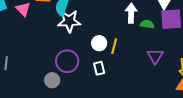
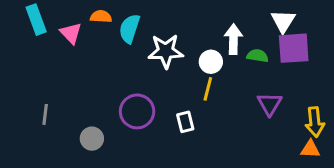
white star: (69, 21) -> (166, 51), moved
white circle: (99, 43) -> (211, 62), moved
gray circle: (52, 80) -> (92, 139), moved

